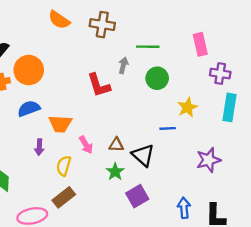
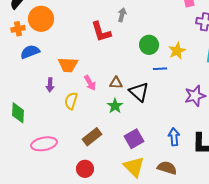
green circle: (157, 78) -> (149, 45), moved
blue semicircle: (29, 109) -> (30, 52), moved
purple square: (137, 196) -> (134, 139), moved
brown rectangle: (64, 197) -> (92, 137), moved

